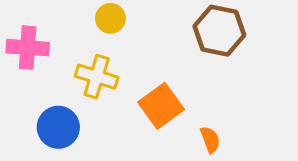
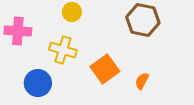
orange semicircle: (210, 140) -> (142, 81), moved, turned -132

